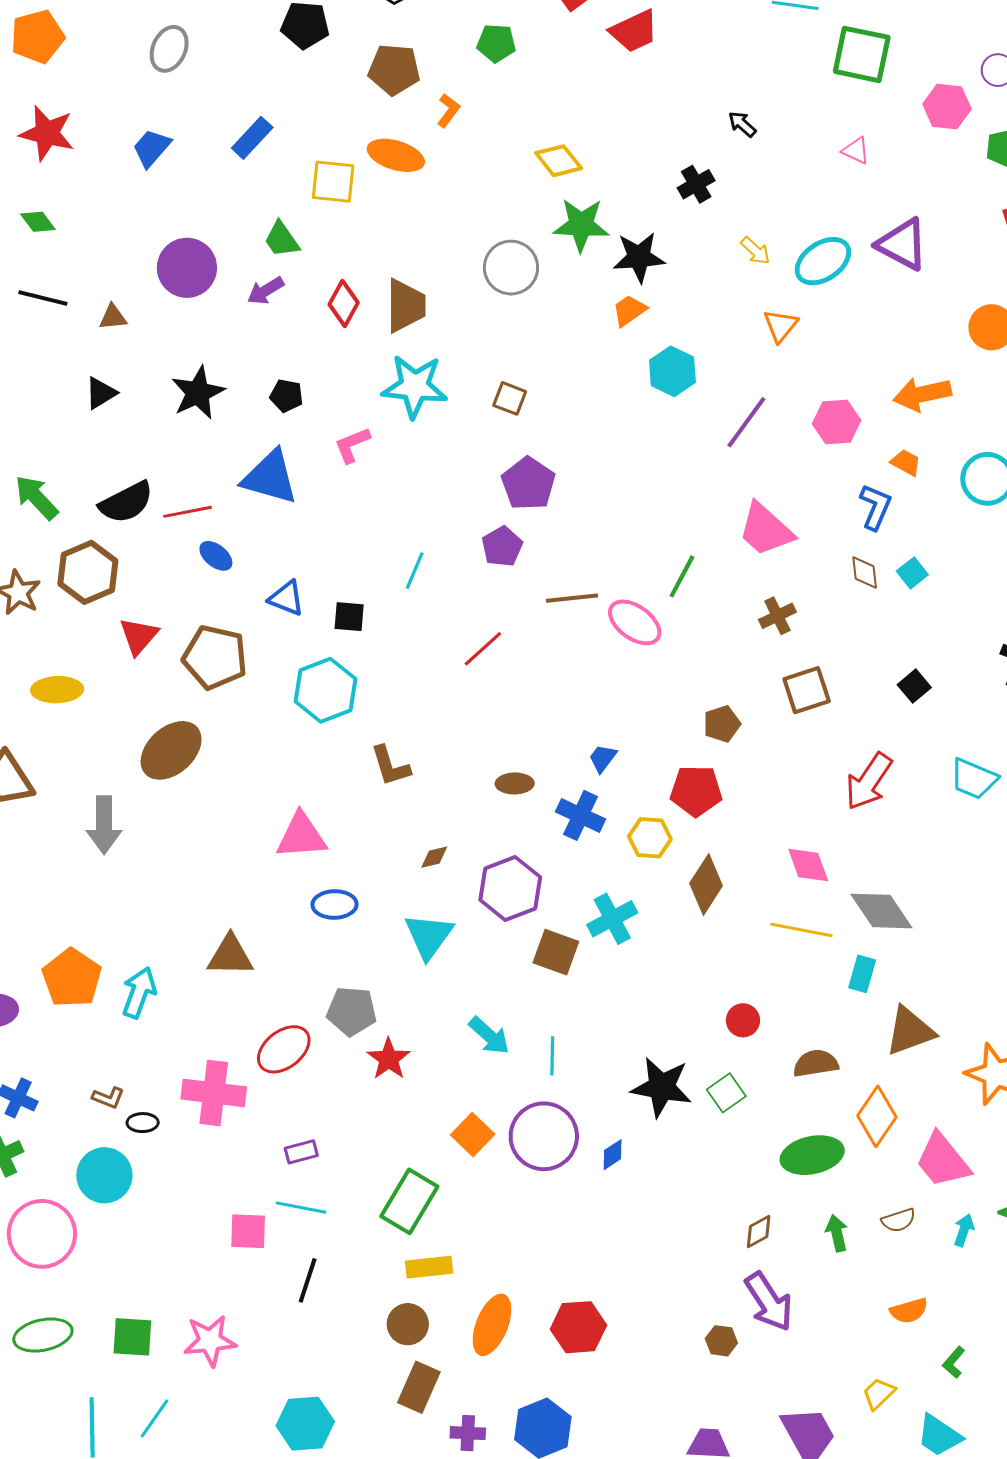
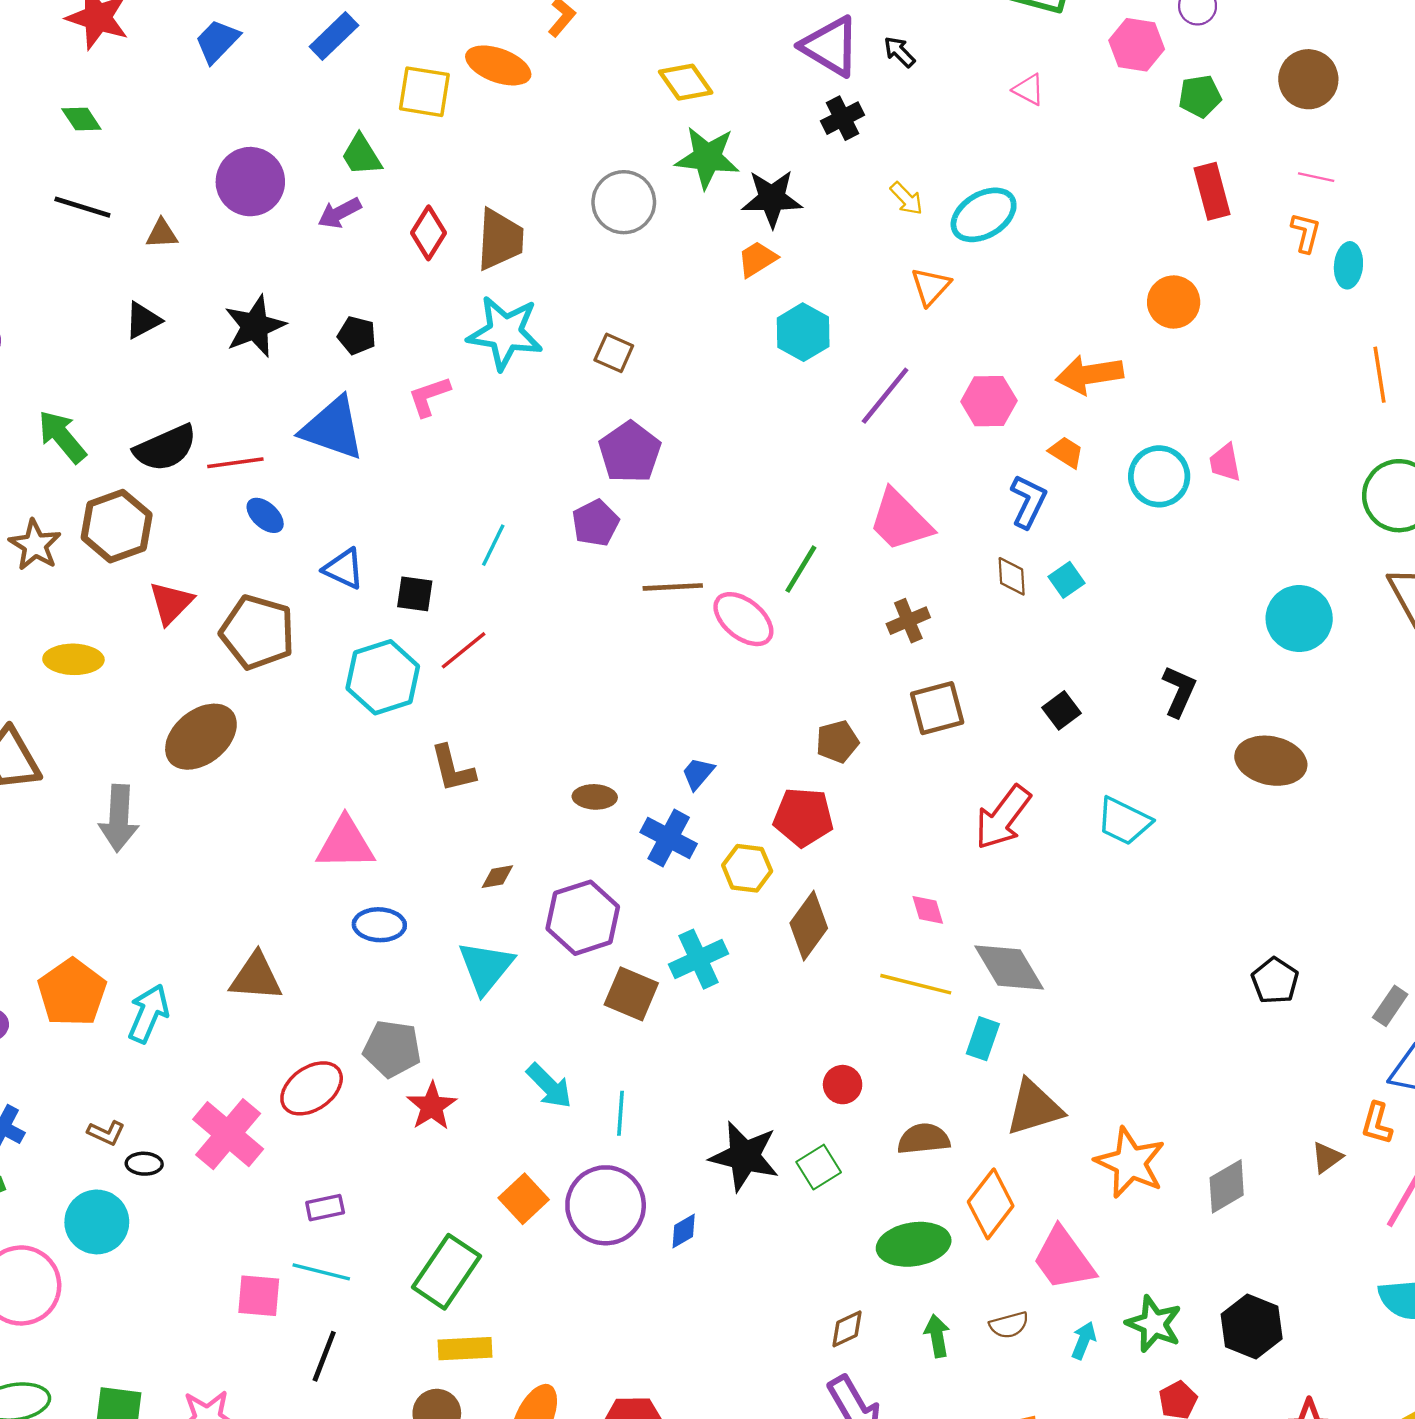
purple triangle: (902, 244) -> (830, 46), moved
red line: (483, 649) -> (464, 650), moved
pink diamond: (808, 865) -> (928, 910), size x0.7
pink cross: (214, 1093) -> (228, 1134), turned 30

